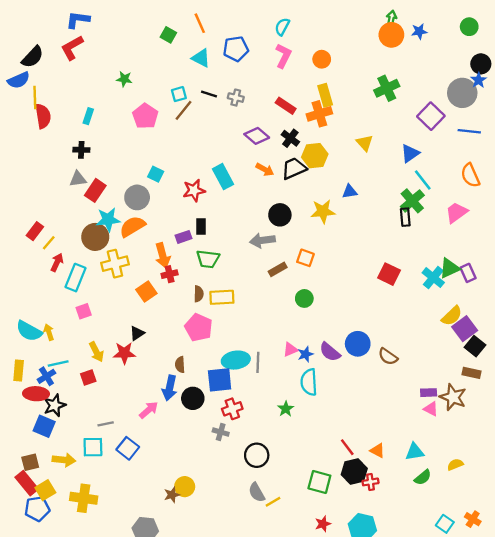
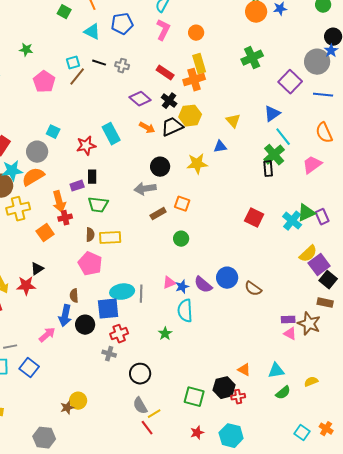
yellow triangle: (365, 143) -> (233, 121), moved
red line: (347, 447) -> (147, 428), moved

